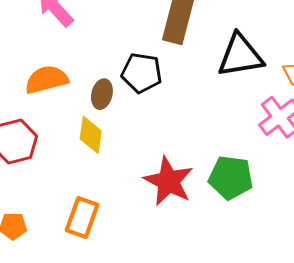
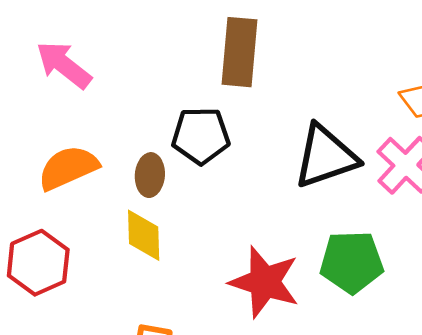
black triangle: (240, 56) -> (326, 157), moved

